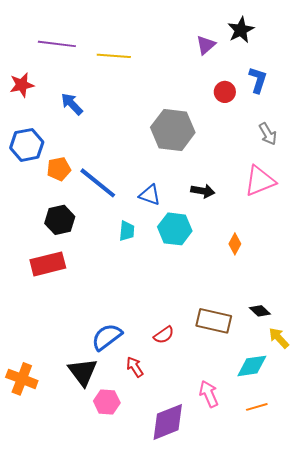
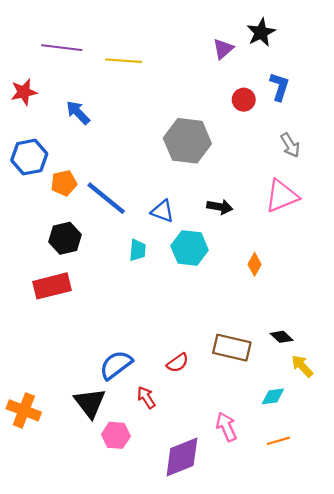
cyan diamond: (252, 366) -> (273, 396), size x0.7

